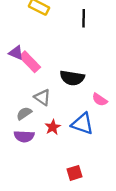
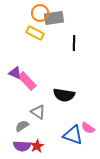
pink semicircle: (100, 100) -> (88, 128), moved
red star: (53, 127) -> (37, 146), moved

